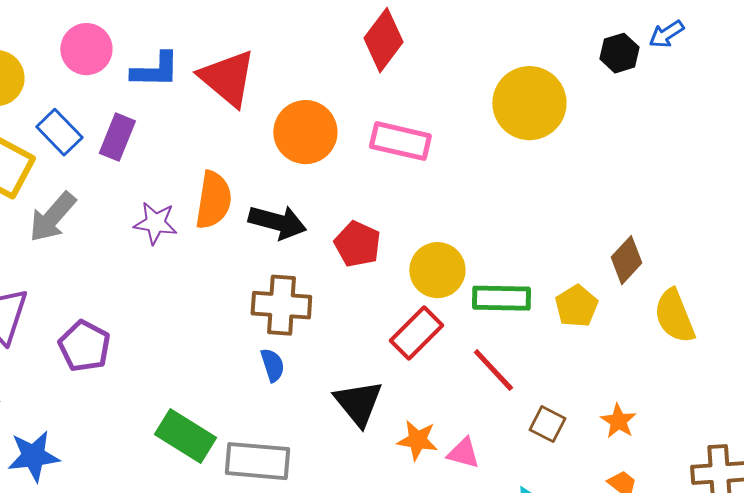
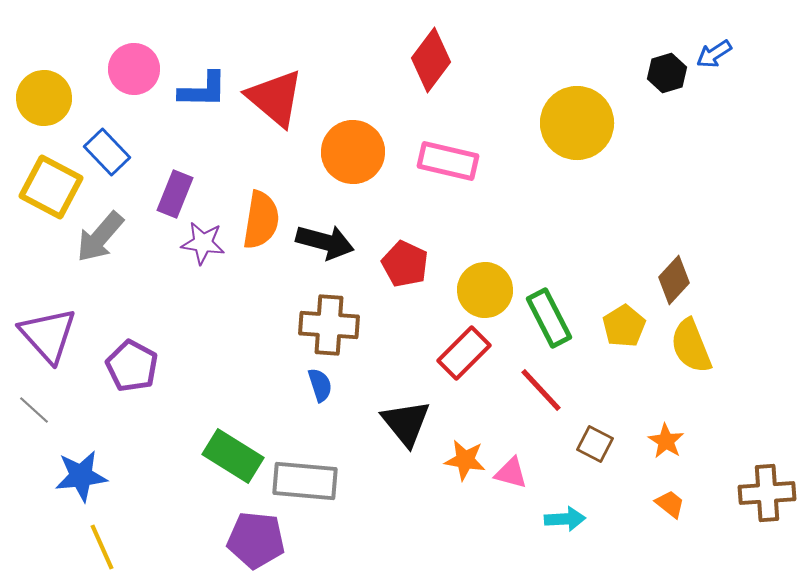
purple rectangle: (117, 137) -> (175, 194), moved
green rectangle: (501, 298) -> (549, 318), turned 62
yellow semicircle: (674, 316) -> (691, 346), moved

